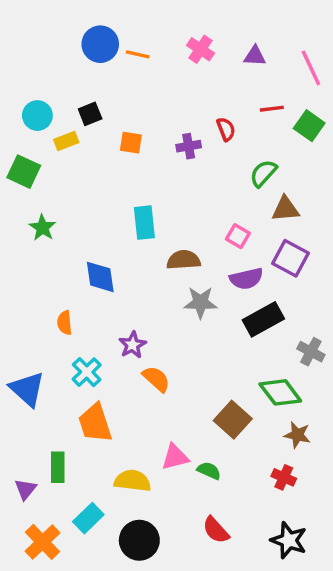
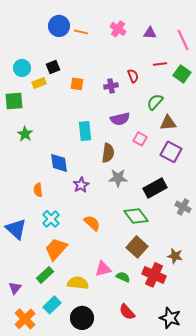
green square: (24, 172) -> (14, 101), turned -30
brown semicircle: (183, 260) -> (108, 153), turned 102
purple semicircle: (246, 279) -> (120, 119), moved
purple star: (133, 345) -> (81, 185), moved
green diamond: (280, 392) -> (136, 216), moved
orange trapezoid: (95, 423) -> (56, 249), turned 60
green rectangle: (58, 467) -> (45, 275), moved, turned 48
red cross: (284, 477) -> (154, 275), moved, size x1.6

